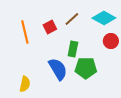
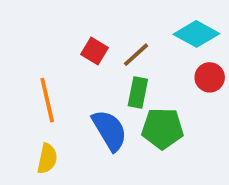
brown line: (72, 19) -> (136, 55), moved
red square: (50, 27) -> (94, 51), turned -32
orange line: (25, 32) -> (47, 100), moved

